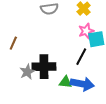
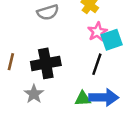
black cross: (44, 67) -> (46, 63), moved

